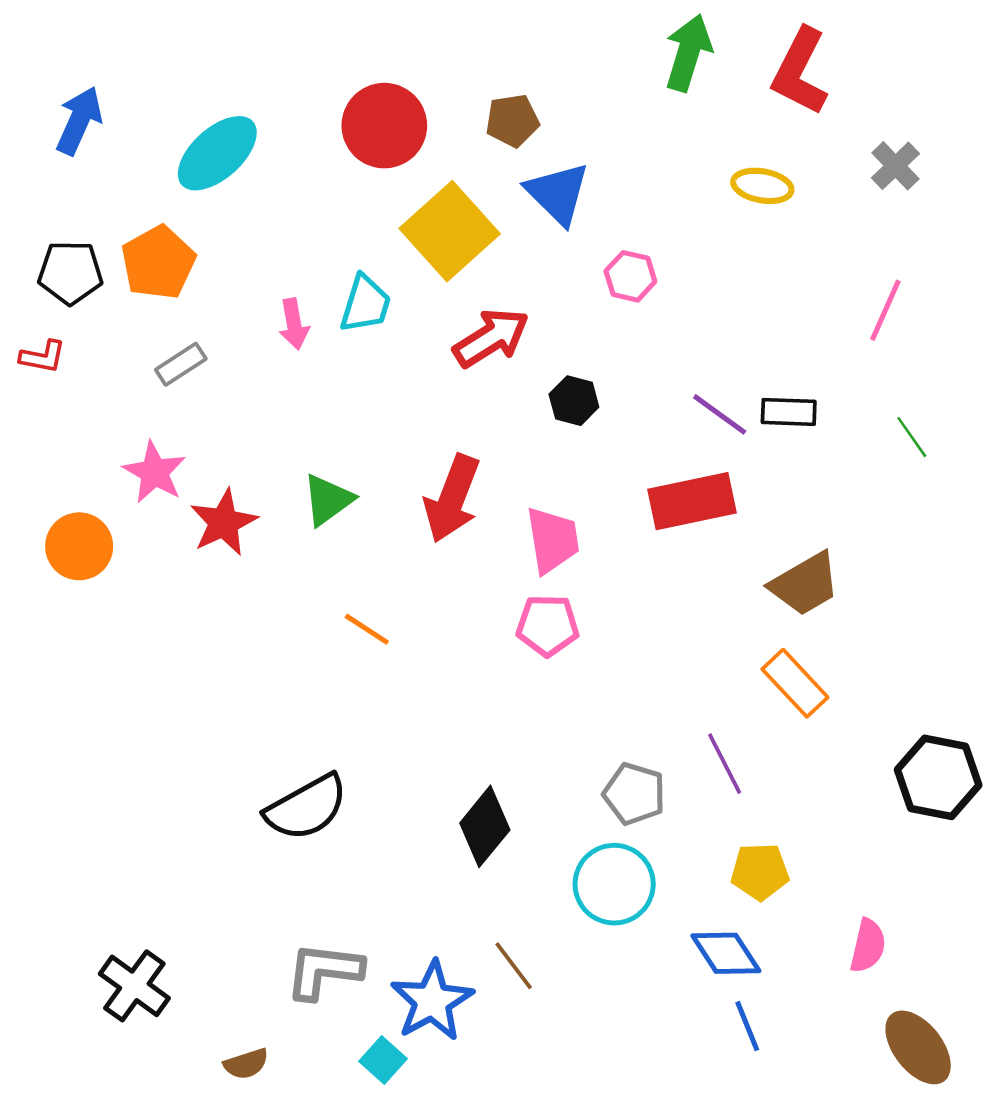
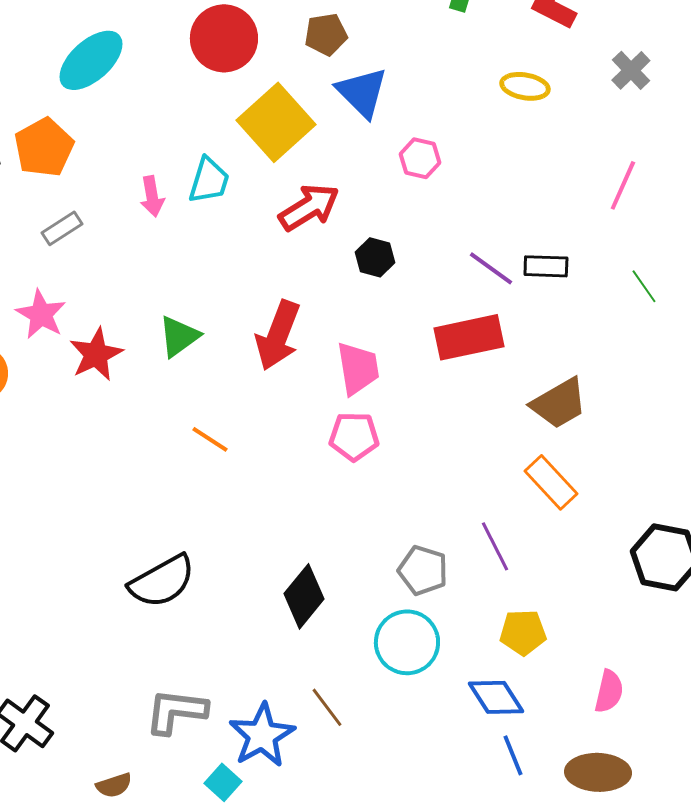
brown ellipse: (918, 1047) -> (598, 772), moved, turned -50

